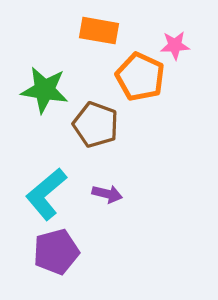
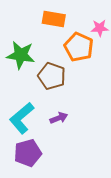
purple arrow: (107, 194) -> (59, 118), turned -36

